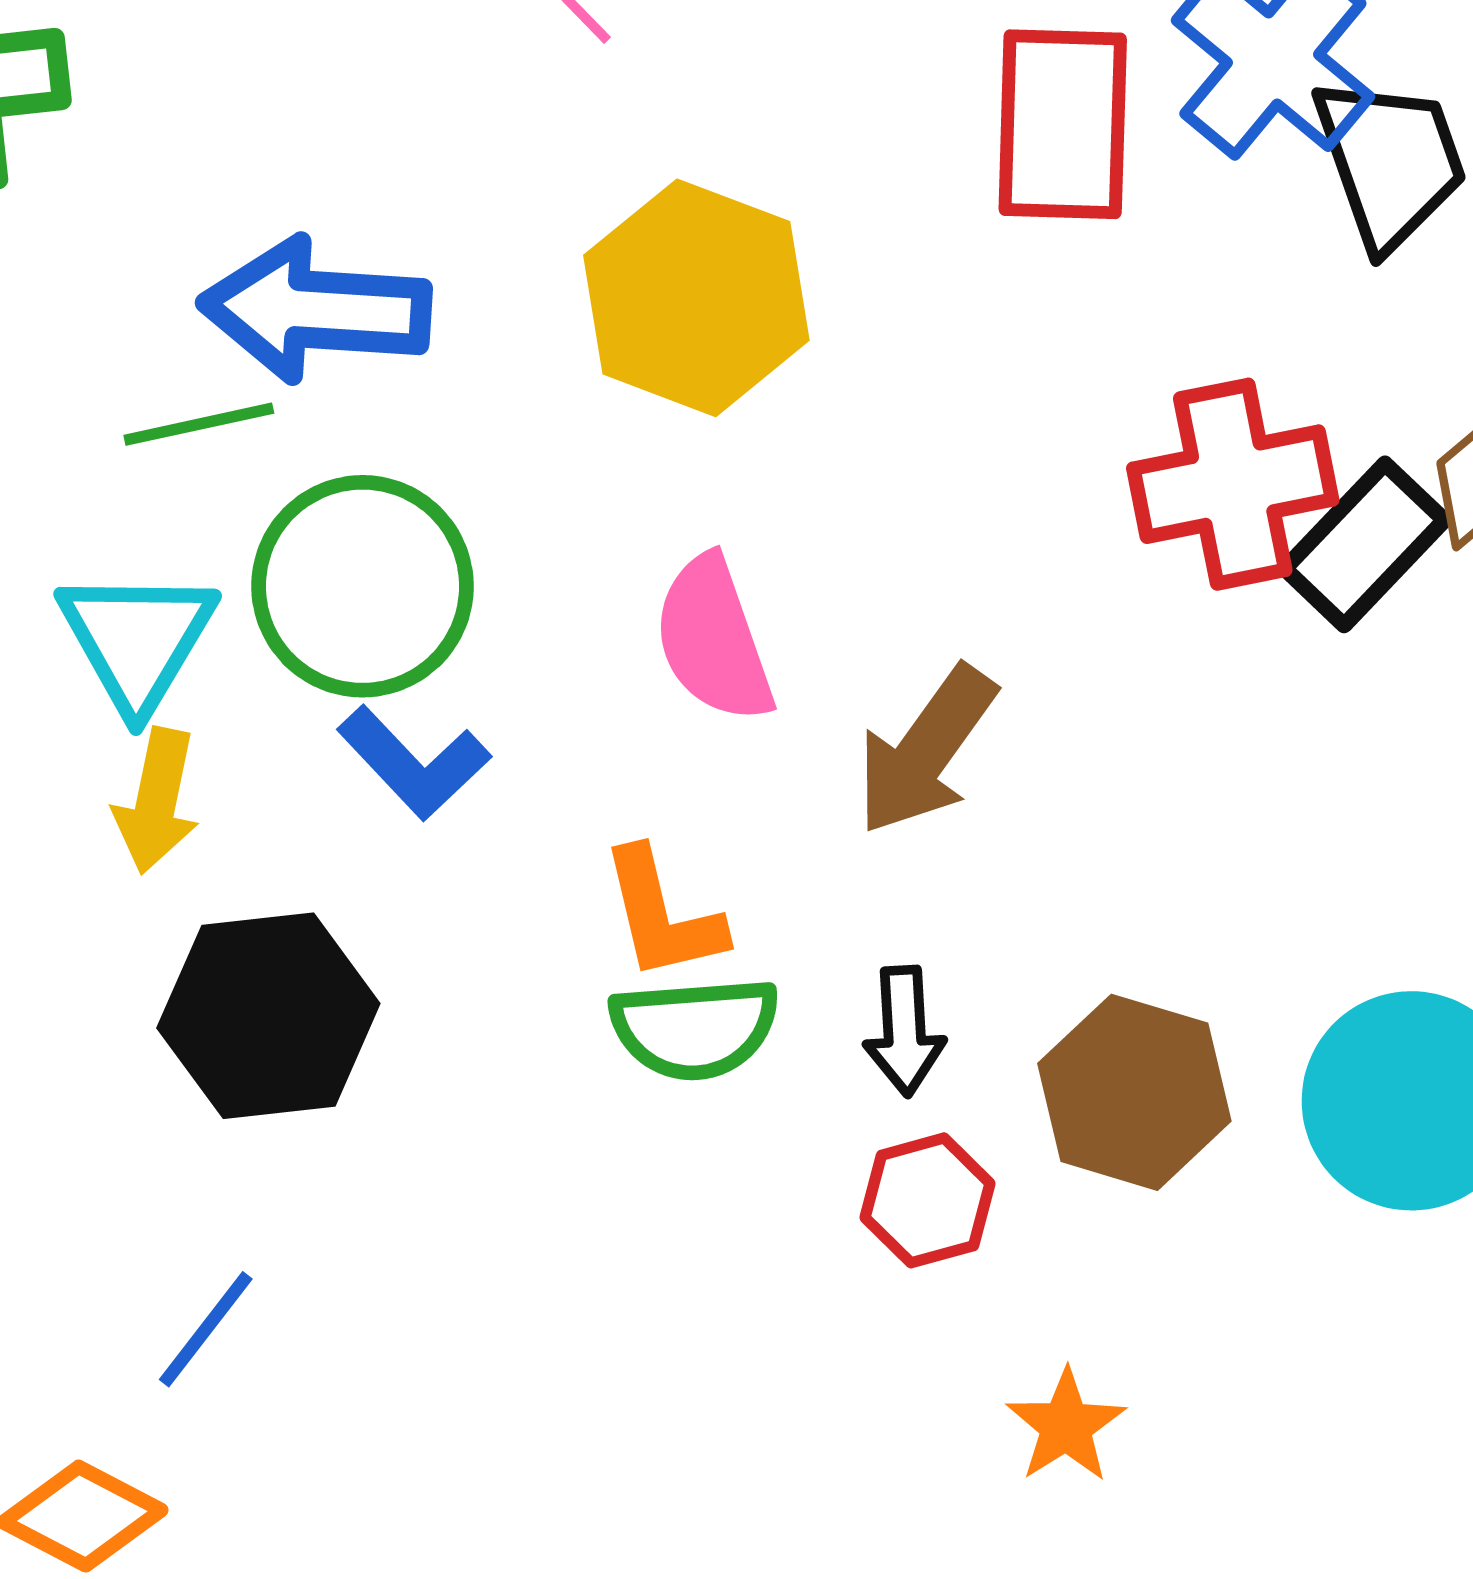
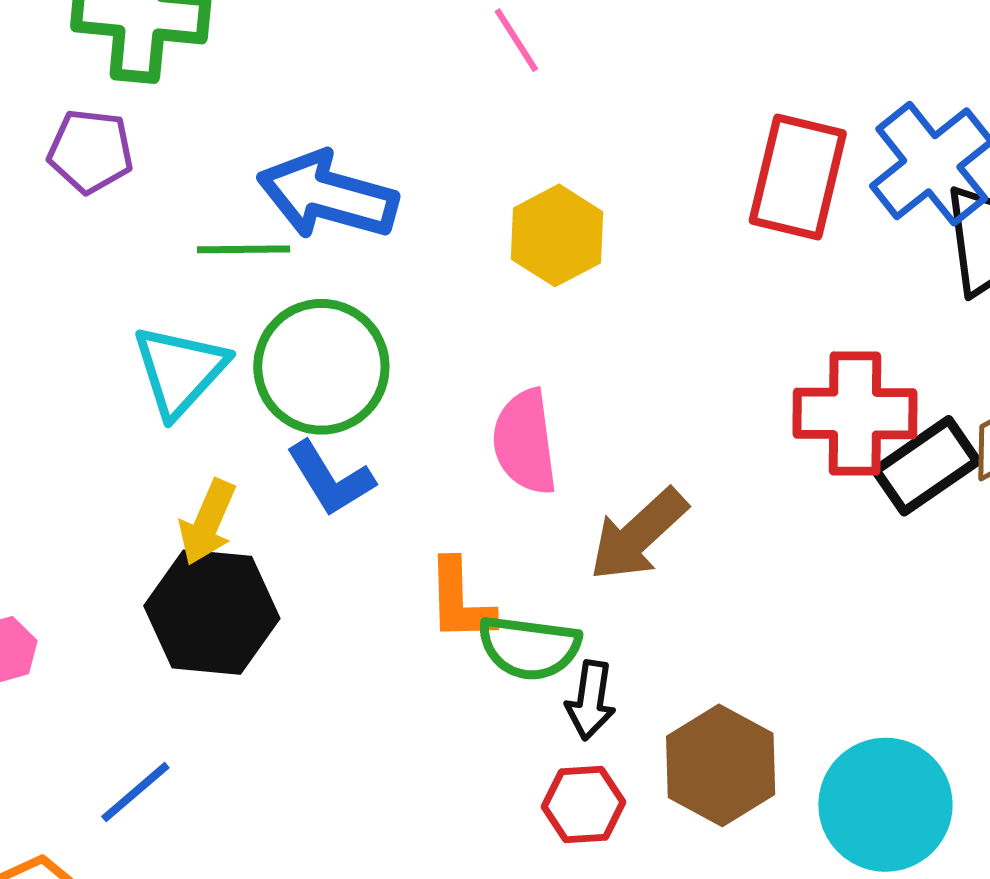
yellow hexagon: (696, 298) -> (557, 235), size x0.7
yellow arrow: (157, 801) -> (208, 522), moved
green semicircle: (695, 1028) -> (529, 647), moved

